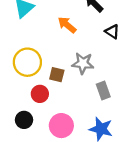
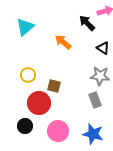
yellow circle: (27, 62) -> (28, 75), size x0.6
gray star: (83, 63) -> (100, 76), moved
red circle: (40, 94) -> (39, 103), size x1.5

